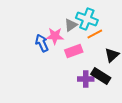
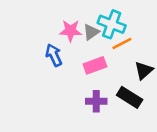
pink star: (55, 36) -> (71, 31), moved
purple cross: (86, 79) -> (96, 101), moved

